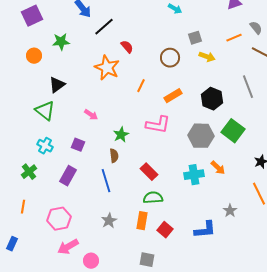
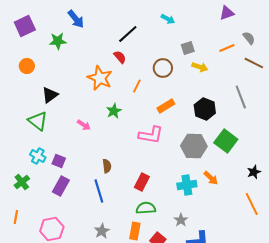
black line: (104, 27) -> (128, 34), moved
green star: (61, 42) -> (58, 41), moved
orange line: (141, 86) -> (137, 86), moved
green star: (121, 135) -> (114, 111), moved
purple square: (78, 145) -> (59, 161), moved
red rectangle: (149, 172) -> (142, 182), turned 72
gray star: (230, 211) -> (181, 220), moved

